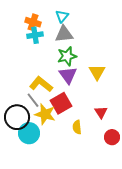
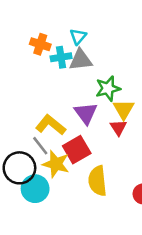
cyan cross: (35, 35) -> (61, 57), moved
green star: (67, 56) -> (108, 88), moved
red triangle: (101, 112) -> (118, 128), moved
yellow semicircle: (77, 127) -> (98, 181), size x1.6

